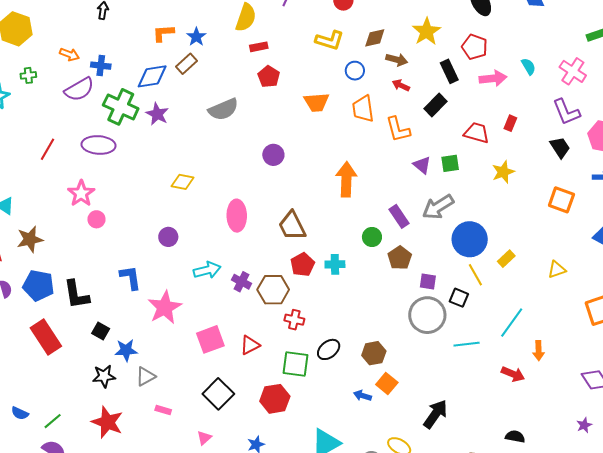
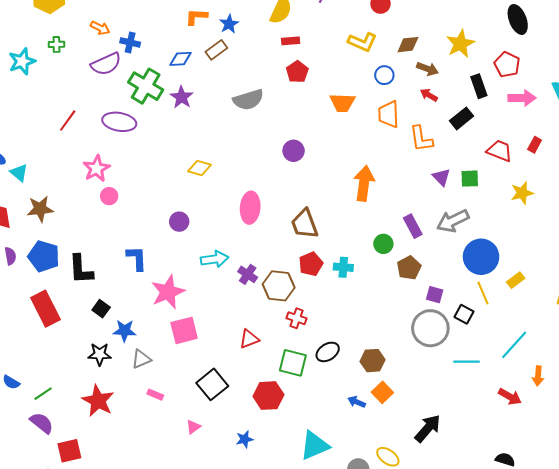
blue diamond: (152, 76) -> (180, 59), size x0.7
pink square: (210, 339) -> (184, 330), moved

